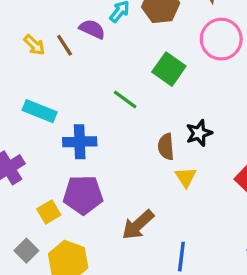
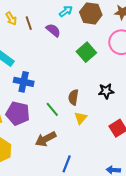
purple semicircle: (92, 29) -> (53, 30), moved
green line: (125, 99) -> (52, 109), moved
black star: (199, 133) -> (106, 91), moved

